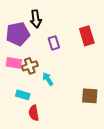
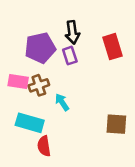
black arrow: (36, 19) -> (72, 32), moved
purple pentagon: (18, 34) -> (40, 48), moved
cyan rectangle: (23, 95) -> (30, 123), size x1.5

